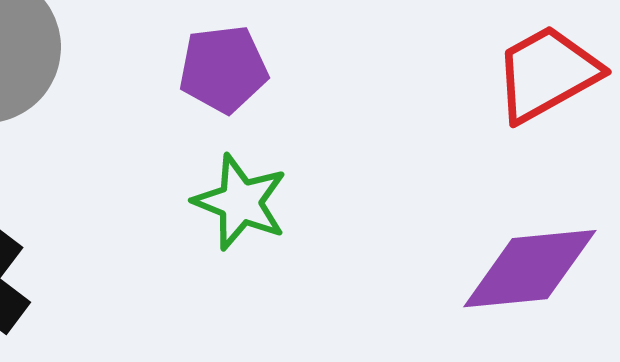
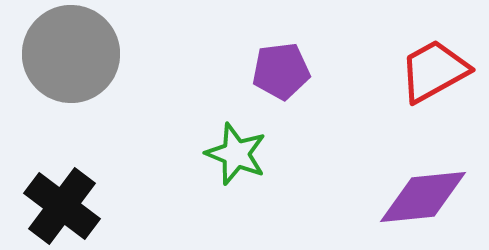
purple pentagon: (223, 69) -> (281, 71), moved

